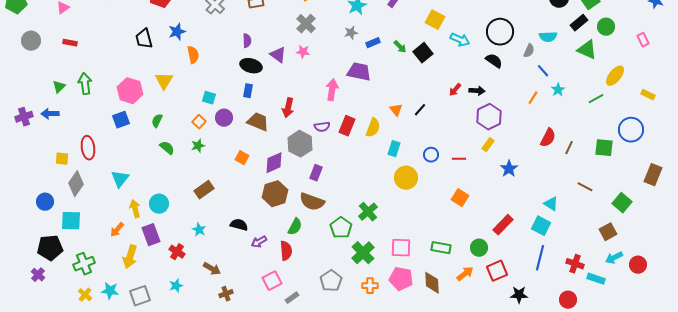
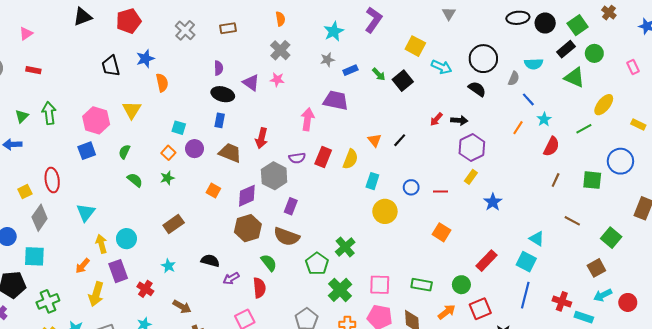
red semicircle: (548, 138) -> (551, 147), moved
yellow square: (62, 159) -> (25, 192), turned -32
green semicircle: (295, 227) -> (269, 263), turned -66

